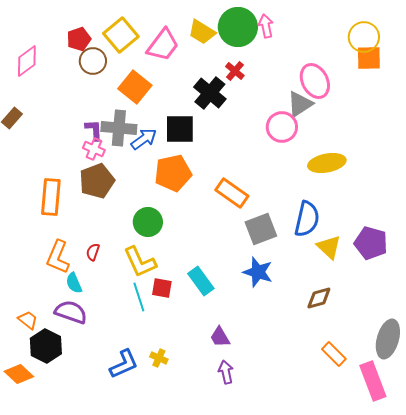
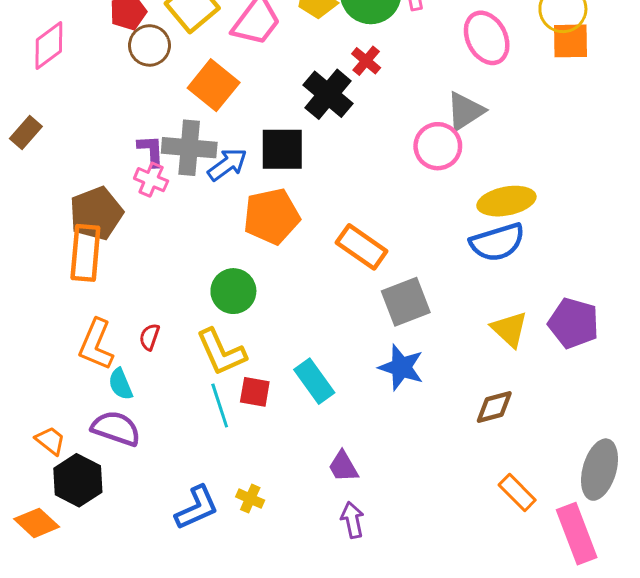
pink ellipse: (315, 81) -> (487, 38), moved
brown pentagon: (97, 181) -> (96, 213), moved
blue semicircle: (307, 219) -> (497, 242), moved, turned 60

